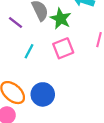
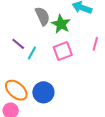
purple line: (16, 22) -> (18, 44), moved

